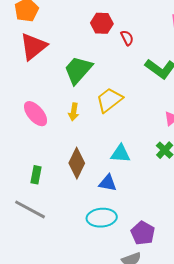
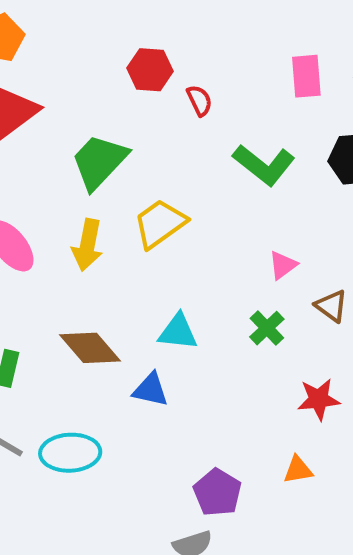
yellow arrow: (74, 112) -> (87, 245), size x1.4
brown diamond: (77, 163) -> (90, 348), turned -68
cyan ellipse: (102, 218) -> (70, 453), moved

